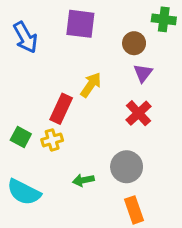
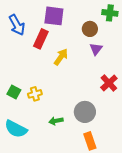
red rectangle: (61, 109) -> (41, 39), moved
red cross: (138, 113) -> (109, 83), moved

